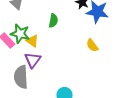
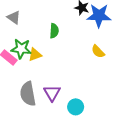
yellow triangle: (32, 41) -> (35, 55), turned -48
purple triangle: (33, 60) -> (52, 93), moved

